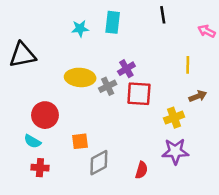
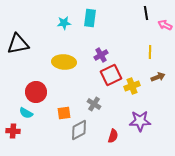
black line: (163, 15) -> (146, 13), moved
gray cross: (108, 86) -> (94, 104), moved, turned -32
red square: (139, 94) -> (111, 75), turned -30
yellow cross: (174, 118) -> (132, 86), moved
red cross: (40, 168) -> (13, 131), moved

